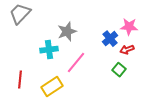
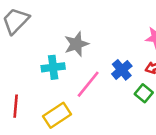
blue cross: (110, 39) -> (122, 70), moved

